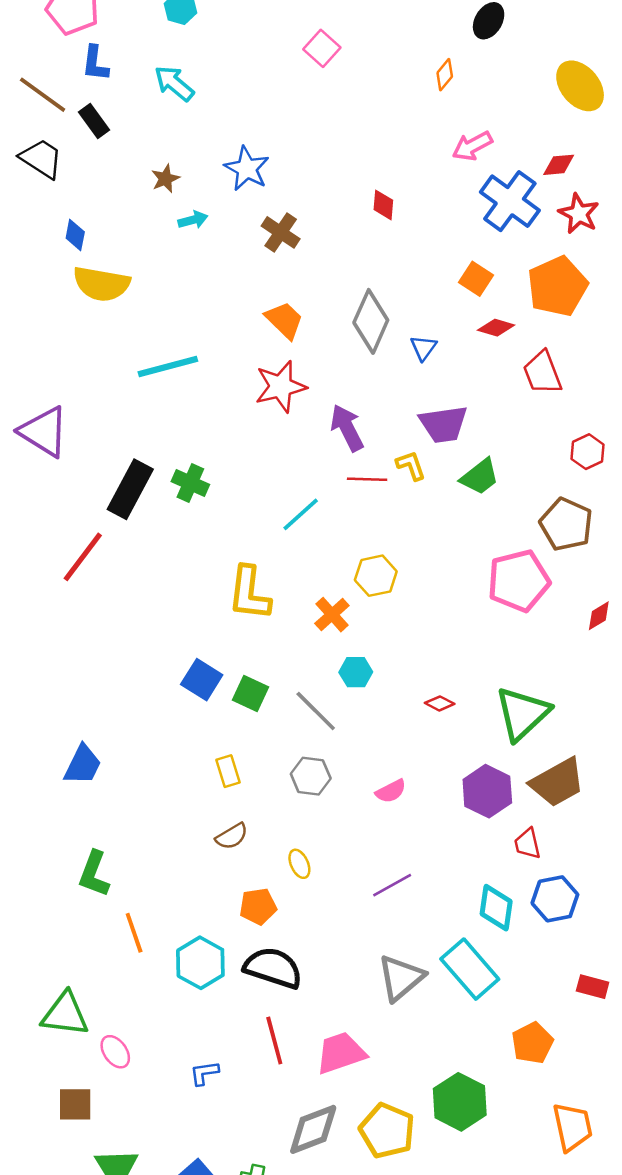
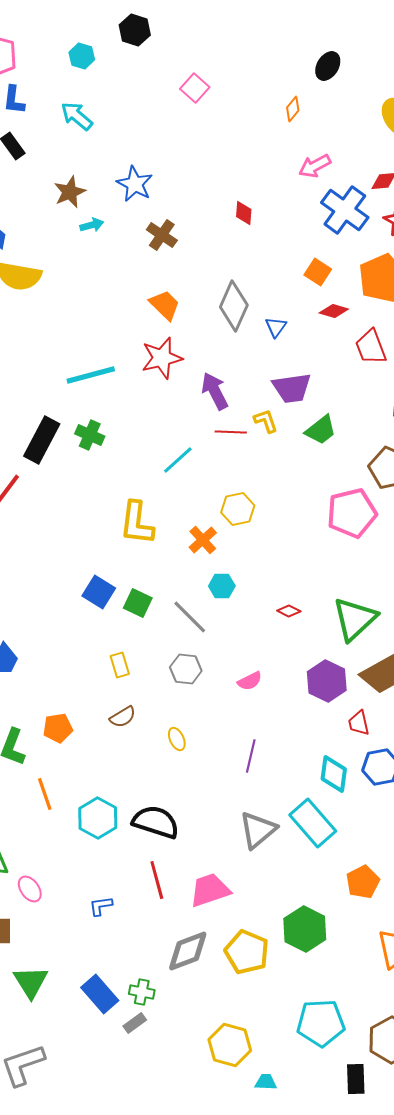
brown star: (165, 179) -> (70, 192), size x1.4
cyan line: (168, 366) -> (91, 375), moved
purple line: (392, 885) -> (251, 756), turned -48
orange pentagon: (258, 906) -> (58, 728), moved

